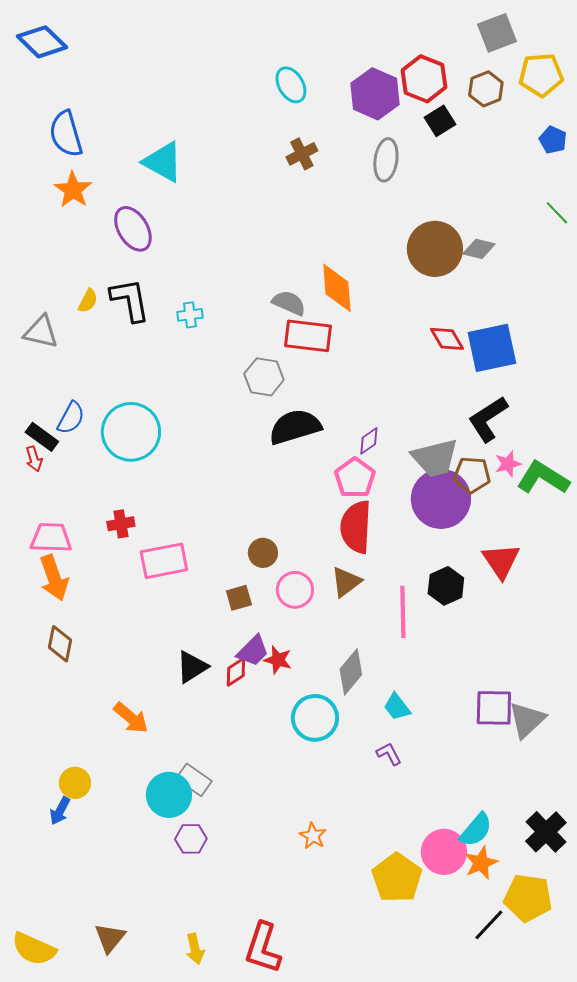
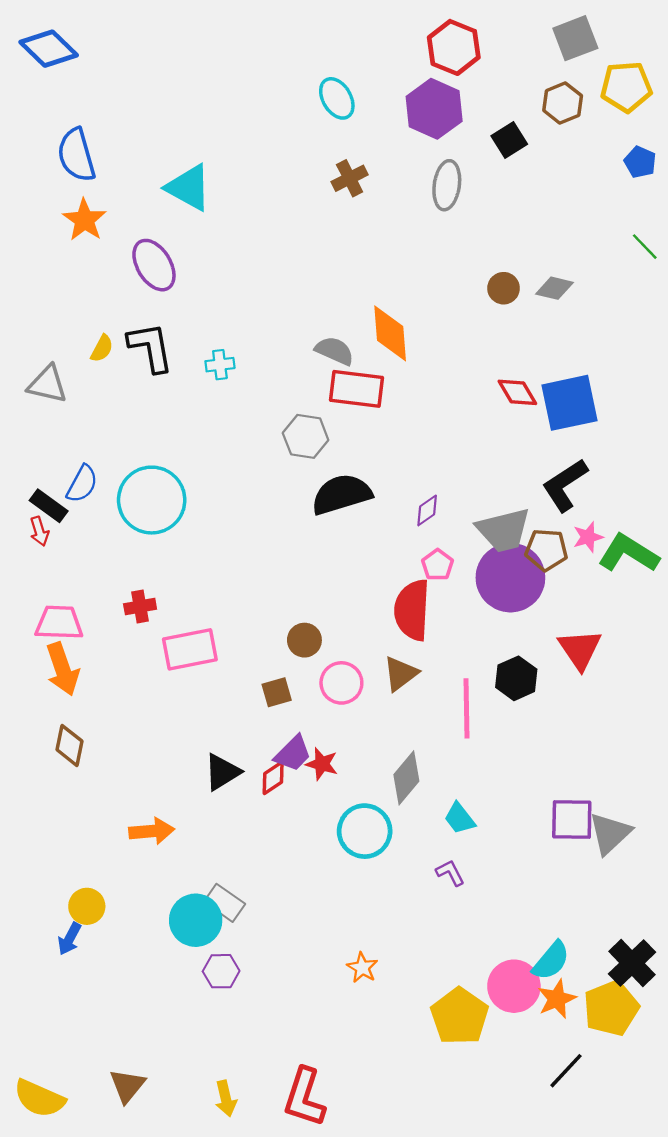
red hexagon: (424, 79) -> (454, 47), moved
brown circle: (435, 249) -> (504, 288), size x0.5
pink pentagon: (355, 478) -> (438, 565), moved, size x0.7
orange arrow: (131, 718) -> (152, 831), turned -45
yellow pentagon: (528, 898) -> (611, 1008), moved, turned -30

